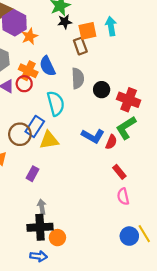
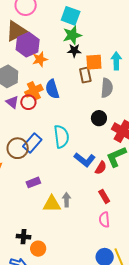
orange cross: (28, 71) -> (34, 91), turned 30
gray semicircle: (78, 78) -> (107, 88), moved
cyan semicircle: (56, 103) -> (61, 137), moved
yellow triangle: (49, 140) -> (52, 204), moved
purple rectangle: (33, 174) -> (33, 182), moved, turned 32
gray arrow: (42, 207) -> (66, 200), moved
black cross: (40, 227) -> (24, 237), size x0.6

